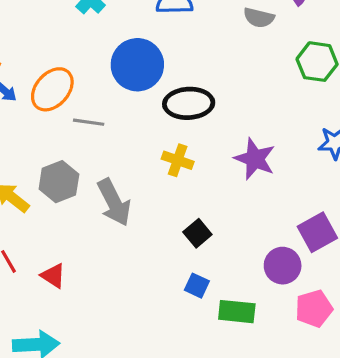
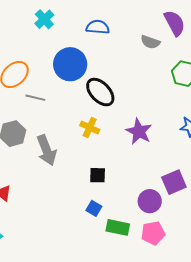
black ellipse: (189, 103) -> (100, 92), turned 44
black square: (197, 233) -> (98, 175), turned 36
pink pentagon: (314, 309) -> (153, 233), moved

